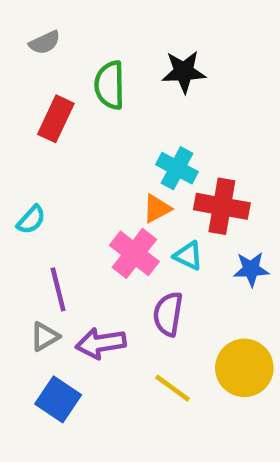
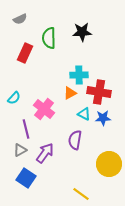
cyan cross: (177, 168) -> (79, 75), turned -30
pink cross: (134, 253) -> (44, 109), moved
blue star: (251, 269) -> (103, 118), moved
purple arrow: (101, 343) -> (45, 153), turned 135
yellow line: (173, 388) -> (81, 194), moved

